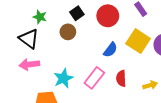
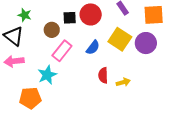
black square: (77, 13) -> (70, 18), moved, turned 32
pink rectangle: (94, 78) -> (62, 51), moved
yellow arrow: (150, 85) -> (123, 82), moved

